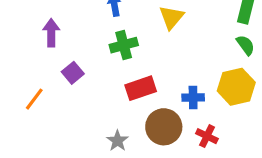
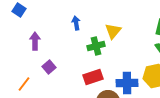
green cross: (124, 45) -> (96, 46), moved
blue cross: (193, 97) -> (127, 83), size x1.5

